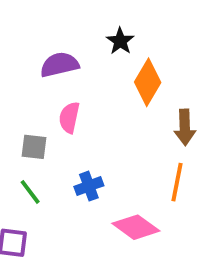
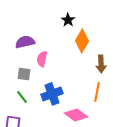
purple semicircle: (59, 65) -> (25, 42), moved
blue cross: (89, 186) -> (52, 94), size x1.5

